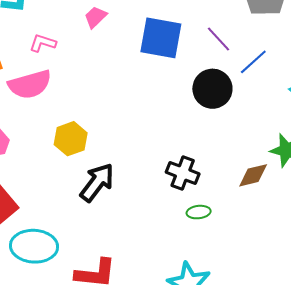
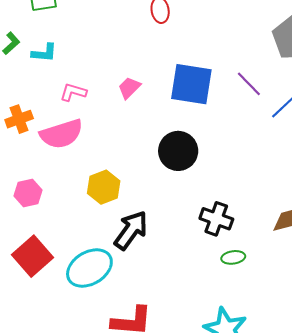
pink trapezoid: (95, 17) -> (129, 88), moved
black circle: (212, 89) -> (178, 151), moved
cyan ellipse: (34, 246) -> (89, 268), moved, turned -33

